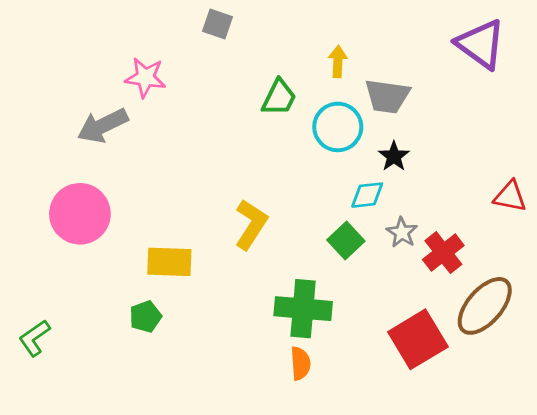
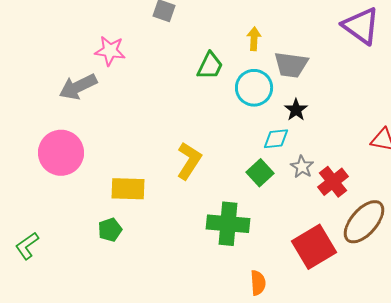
orange semicircle: (300, 363) -> (258, 283), moved

